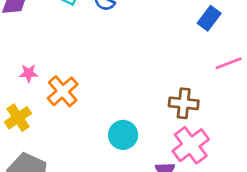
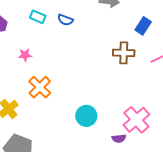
pink star: (29, 73) -> (25, 55), moved
brown cross: (184, 103) -> (124, 53), moved

